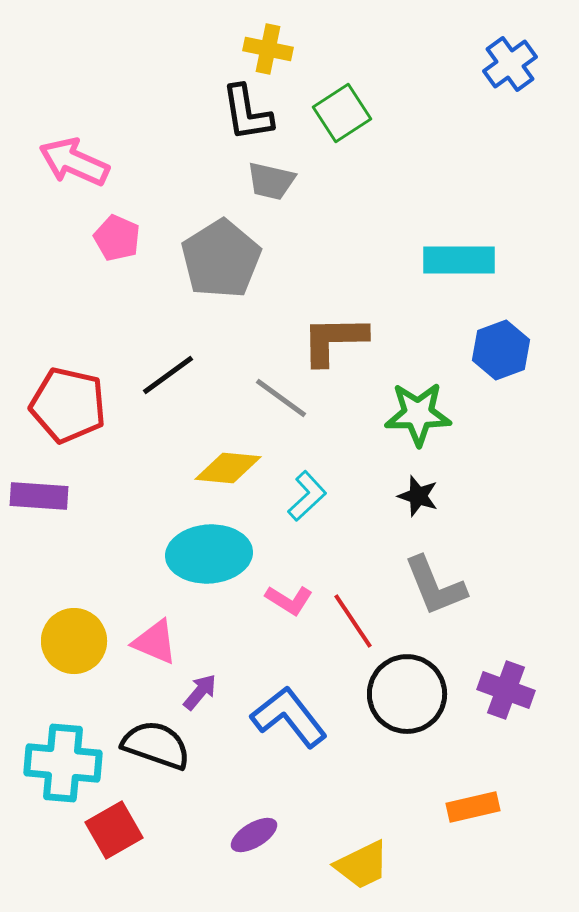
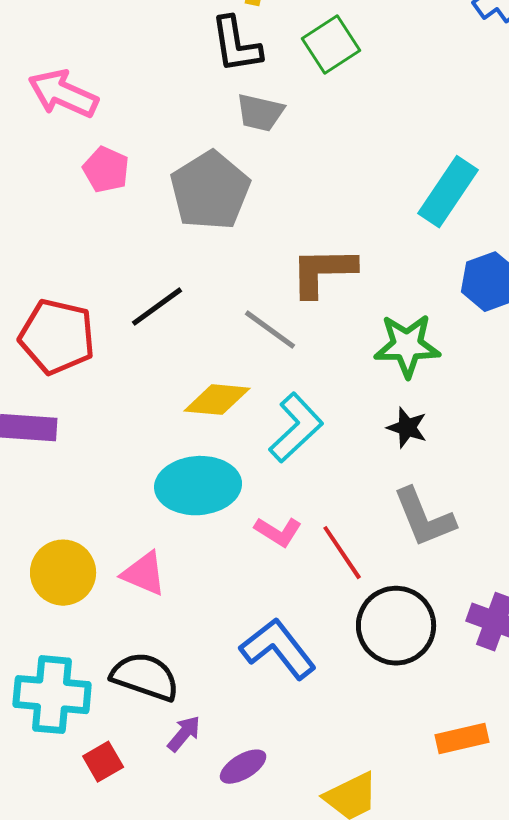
cyan rectangle: (459, 260) -> (448, 192), turned -56
cyan L-shape: (307, 496) -> (296, 428), size x1.4
purple arrow: (200, 692) -> (184, 734), moved
red square: (114, 830) -> (103, 762), size x0.7

